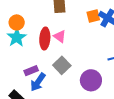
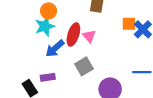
purple rectangle: (31, 71) -> (48, 77), moved
blue arrow: (38, 82) -> (55, 48), moved

